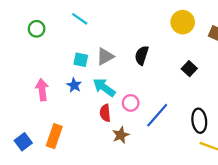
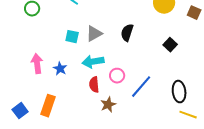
blue star: (74, 85) -> (60, 69), moved
cyan arrow: (104, 87) -> (93, 62), turned -45

